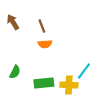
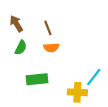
green semicircle: (15, 72) -> (21, 48), moved
green rectangle: (44, 83) -> (37, 79), moved

